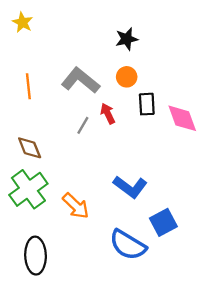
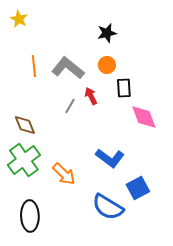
orange line: (28, 86) -> (34, 66), moved
pink diamond: (182, 118) -> (144, 117), moved

